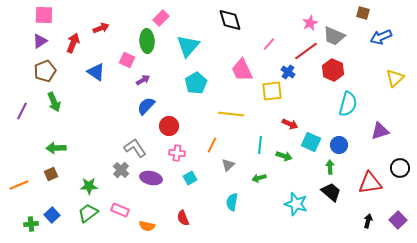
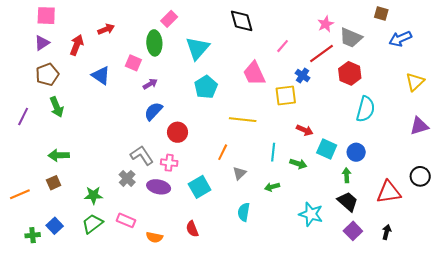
purple triangle: (380, 131) -> (419, 126), moved
pink cross: (177, 153) -> (169, 163), moved
cyan square: (190, 178) -> (200, 187), size x1.5
purple square: (398, 220) -> (353, 231), moved

